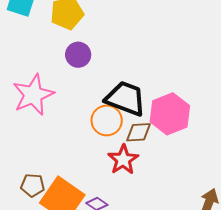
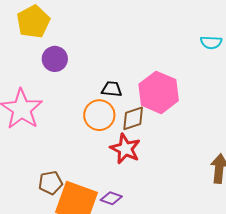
black trapezoid: (125, 99) -> (112, 89), size x0.5
brown pentagon: (33, 185) -> (50, 183), moved

